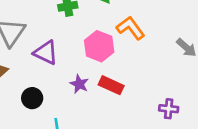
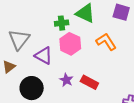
pink hexagon: (99, 46) -> (70, 44), moved
black circle: (32, 98) -> (32, 88), size x1.5

